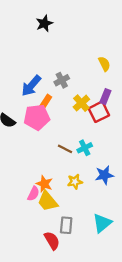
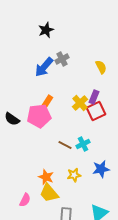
gray cross: (62, 80) -> (62, 59), moved
blue arrow: (31, 86) -> (44, 67), moved
purple rectangle: (105, 97) -> (94, 97), moved
pink semicircle: (33, 194) -> (25, 200), moved

